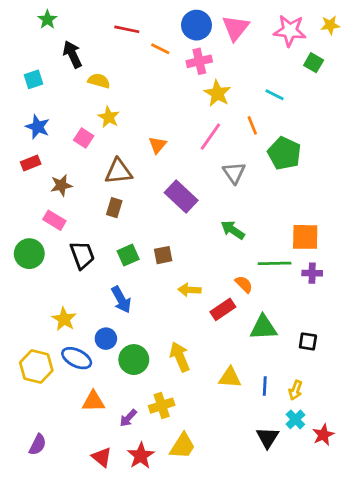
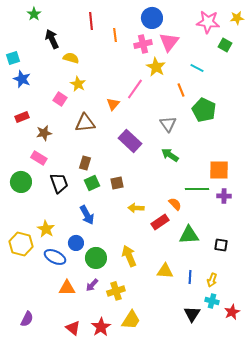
blue circle: (196, 25) -> (152, 18), moved
pink triangle: (235, 28) -> (169, 42), moved
red line: (127, 29) -> (91, 21), turned 72
orange line: (160, 49) -> (115, 35), turned 56
cyan square: (33, 79) -> (13, 58), moved
blue star: (38, 127) -> (22, 79), moved
pink line: (210, 137) -> (135, 89), moved
brown rectangle: (114, 208) -> (85, 163), moved
green arrow: (233, 230) -> (170, 155), moved
yellow hexagon: (36, 366) -> (21, 244), moved
purple arrow: (128, 418) -> (92, 285), moved
cyan cross: (295, 419) -> (212, 301), turned -32

